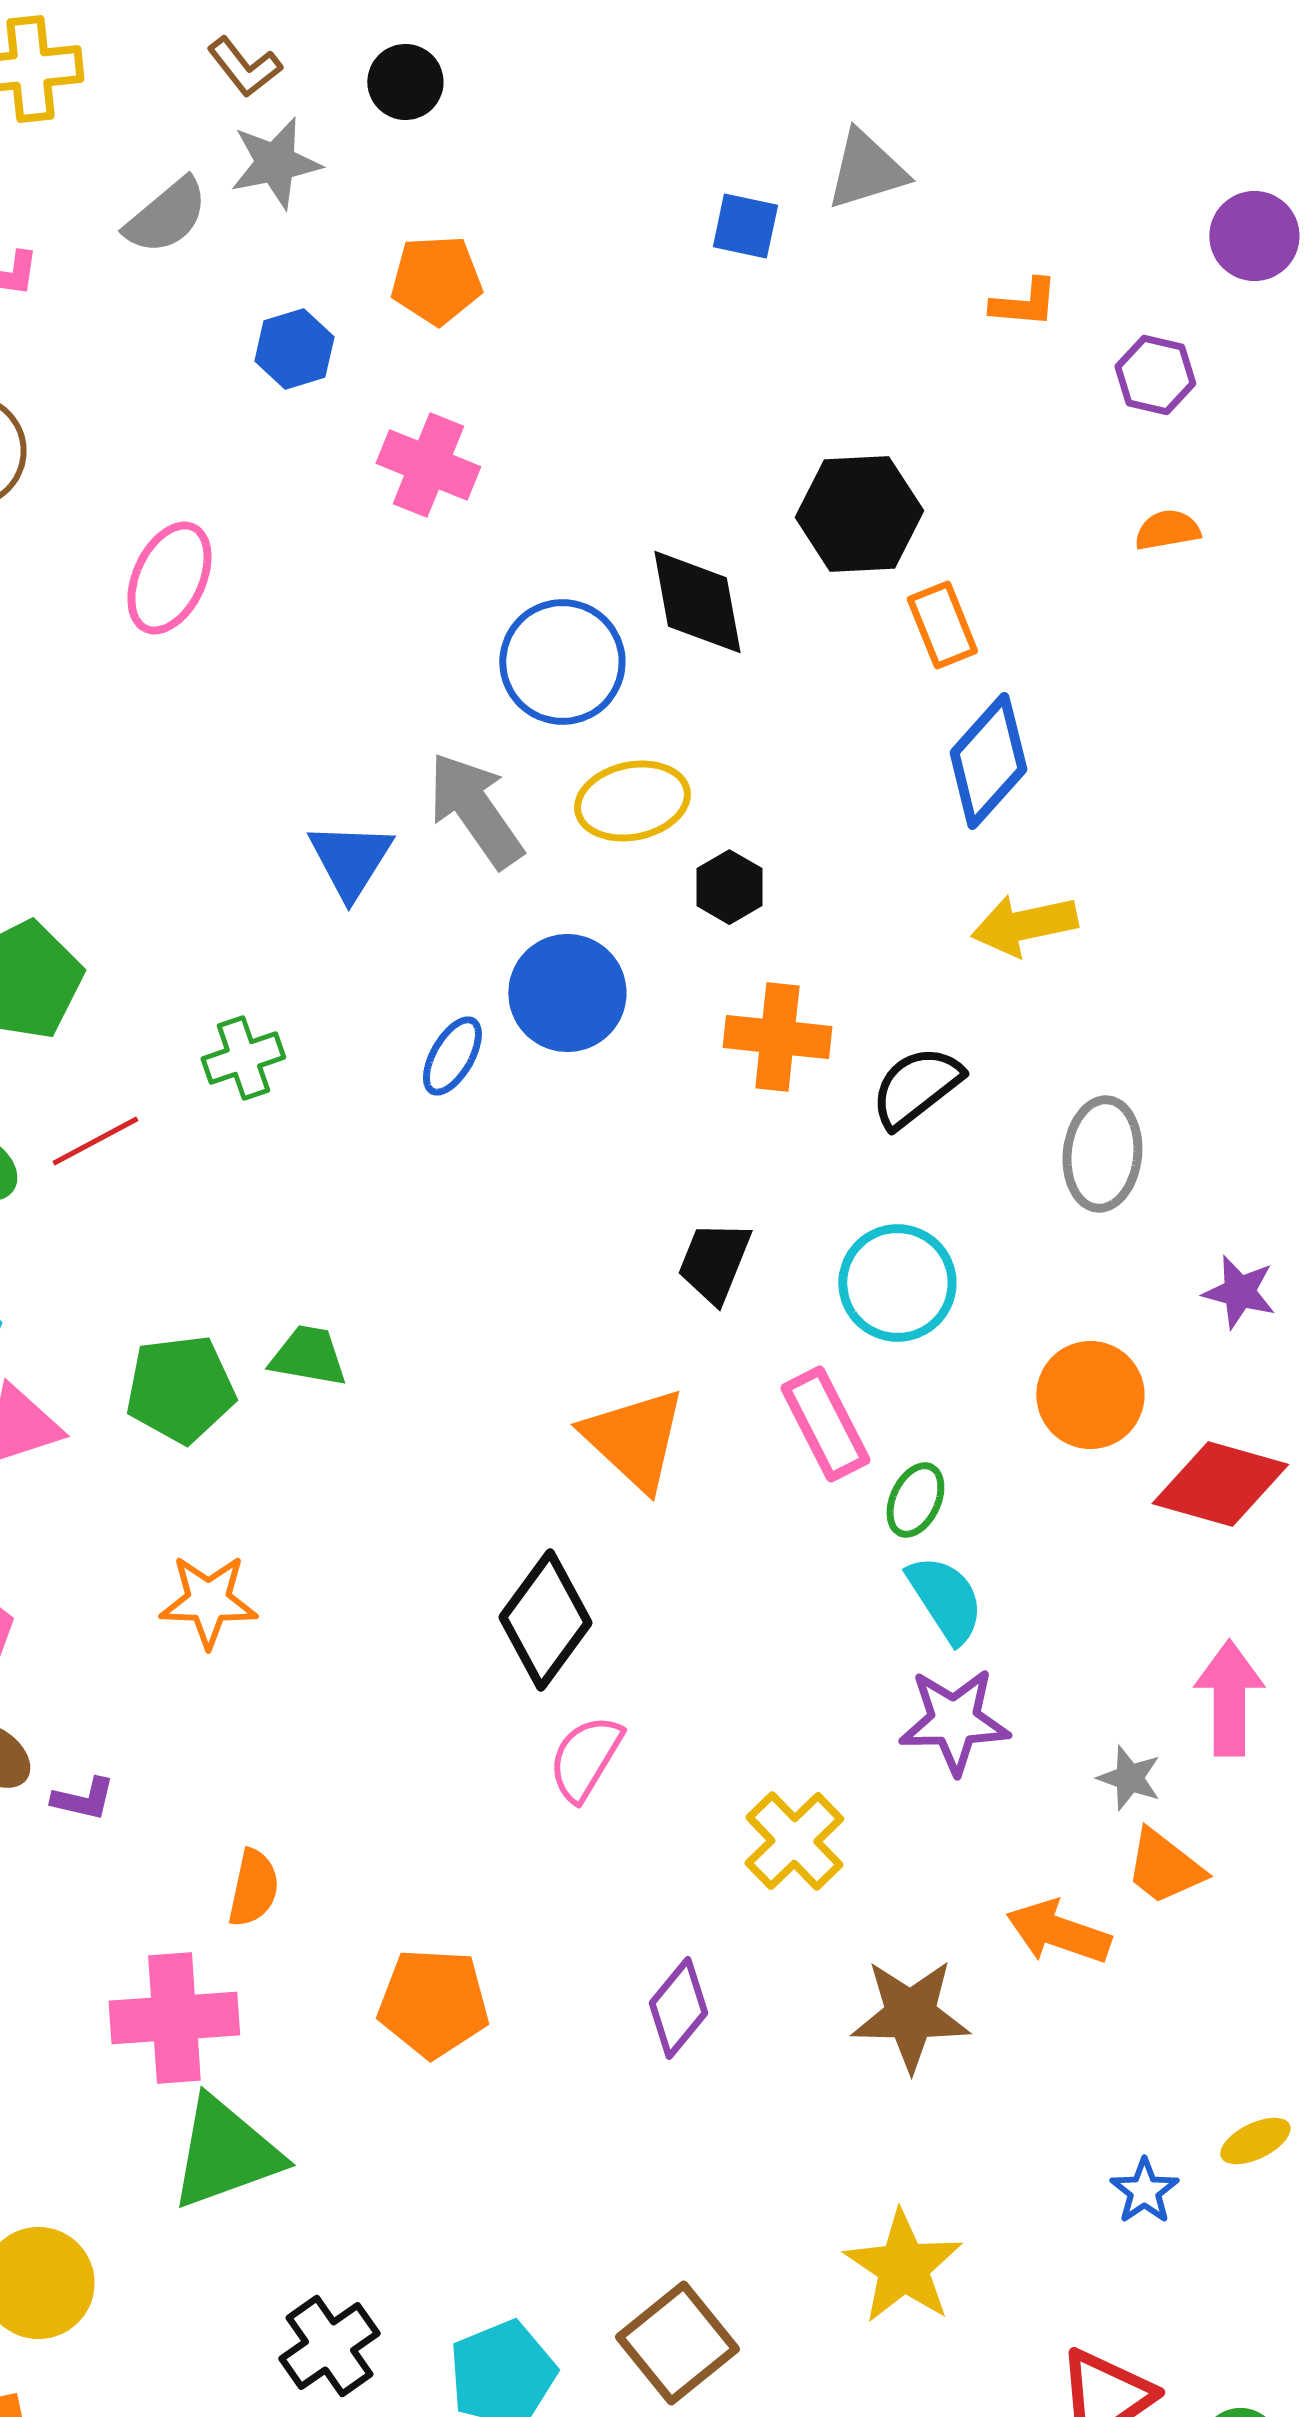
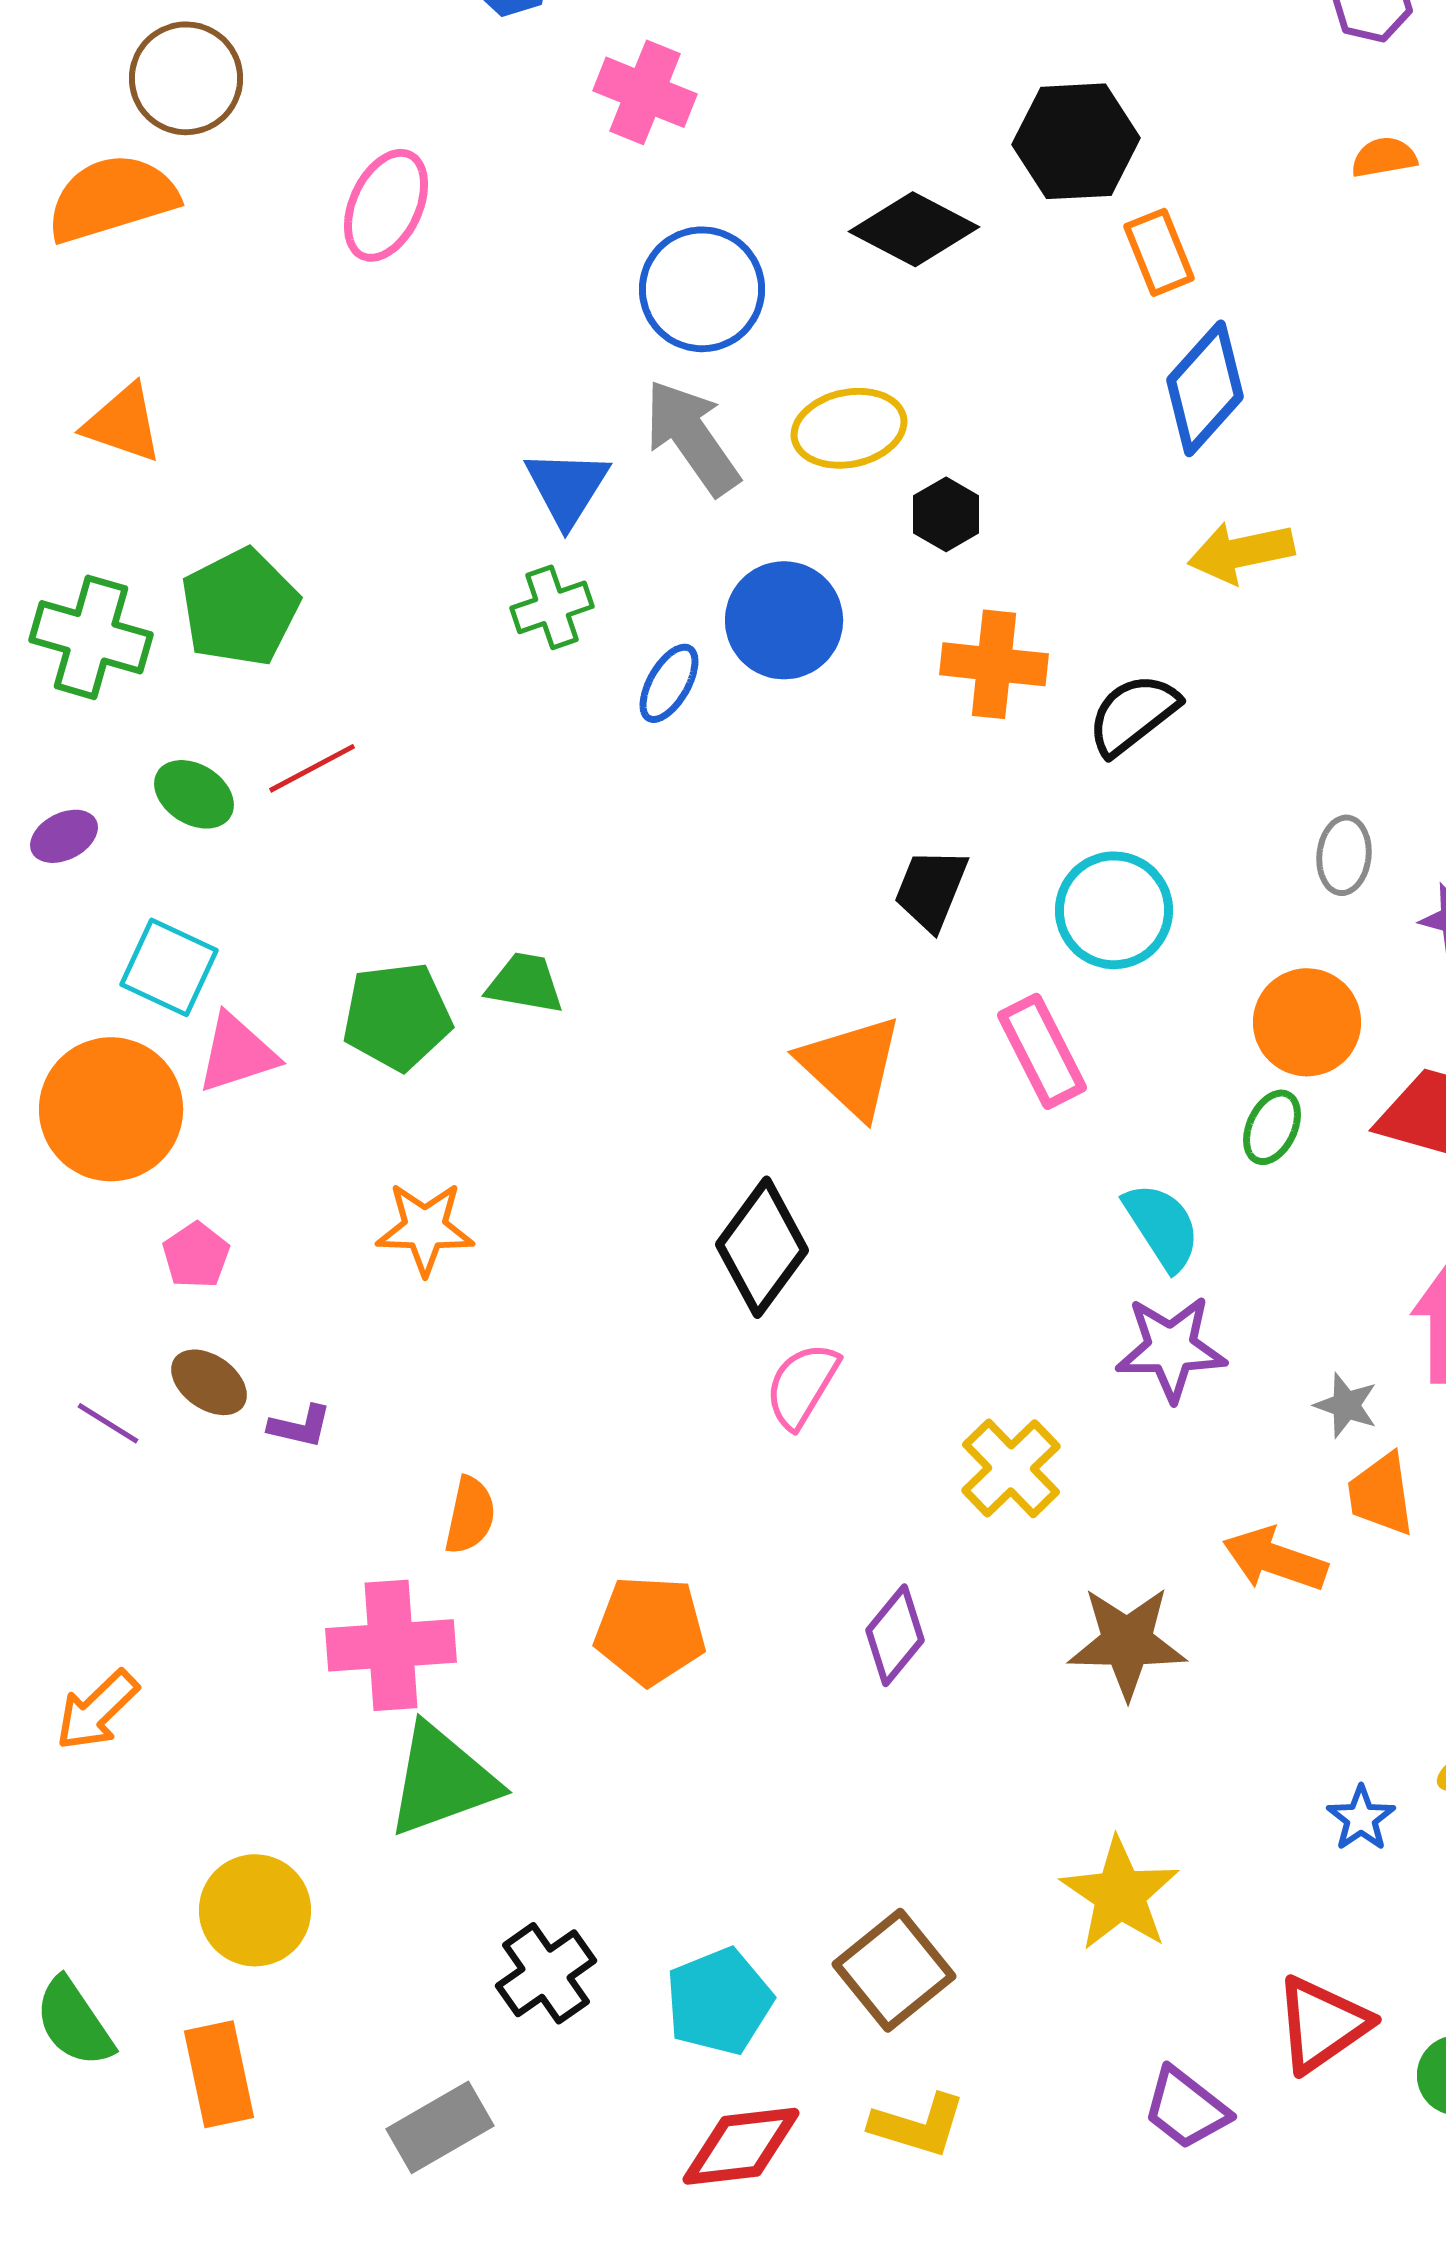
black diamond: (697, 602) -> (914, 229), turned -52
blue circle: (562, 662) -> (702, 289), moved
green cross: (243, 1058) -> (552, 607), moved
gray ellipse: (1102, 1154) -> (1344, 855), moved, size x0.7
green ellipse: (915, 1500) -> (1272, 1127), moved
orange trapezoid: (1164, 1867) -> (1381, 1494), turned 44

